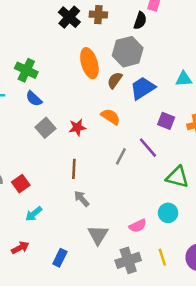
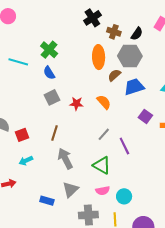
brown cross: (98, 15) -> (114, 32), moved
black semicircle: (140, 21) -> (137, 34), moved
purple line: (148, 148) -> (124, 146), moved
brown line: (74, 169) -> (55, 133), moved
green triangle: (177, 177) -> (102, 165), moved
gray arrow: (82, 199) -> (65, 159), size x1.5
cyan circle: (168, 213) -> (124, 196), moved
blue rectangle: (60, 258) -> (47, 201), moved, turned 64

